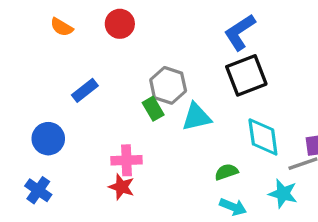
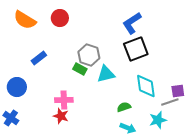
orange semicircle: (62, 27) -> (25, 20), size x1.6
green rectangle: (153, 109) -> (80, 69), turned -32
cyan star: (283, 194) -> (158, 120), turned -30

